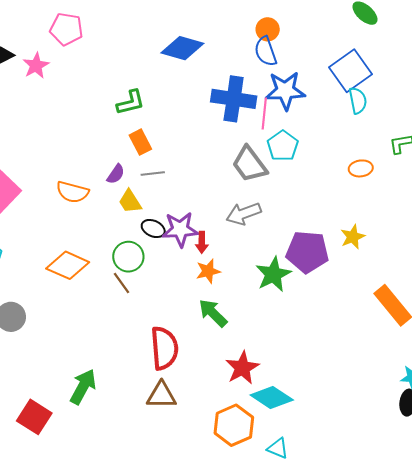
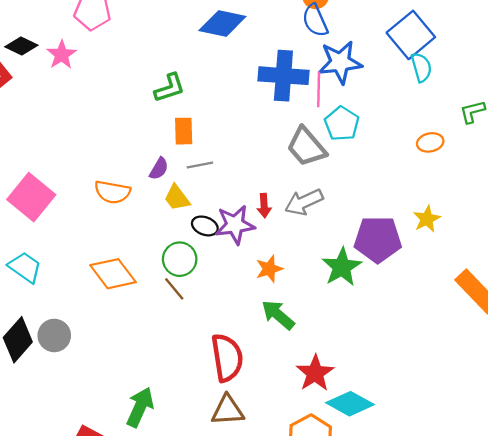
orange rectangle: (140, 142) -> (184, 131), turned 30
red arrow: (202, 242) -> (264, 206), moved
orange diamond: (68, 265) -> (113, 274), turned 33

